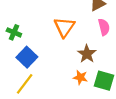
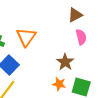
orange triangle: (64, 27) -> (26, 37), moved

